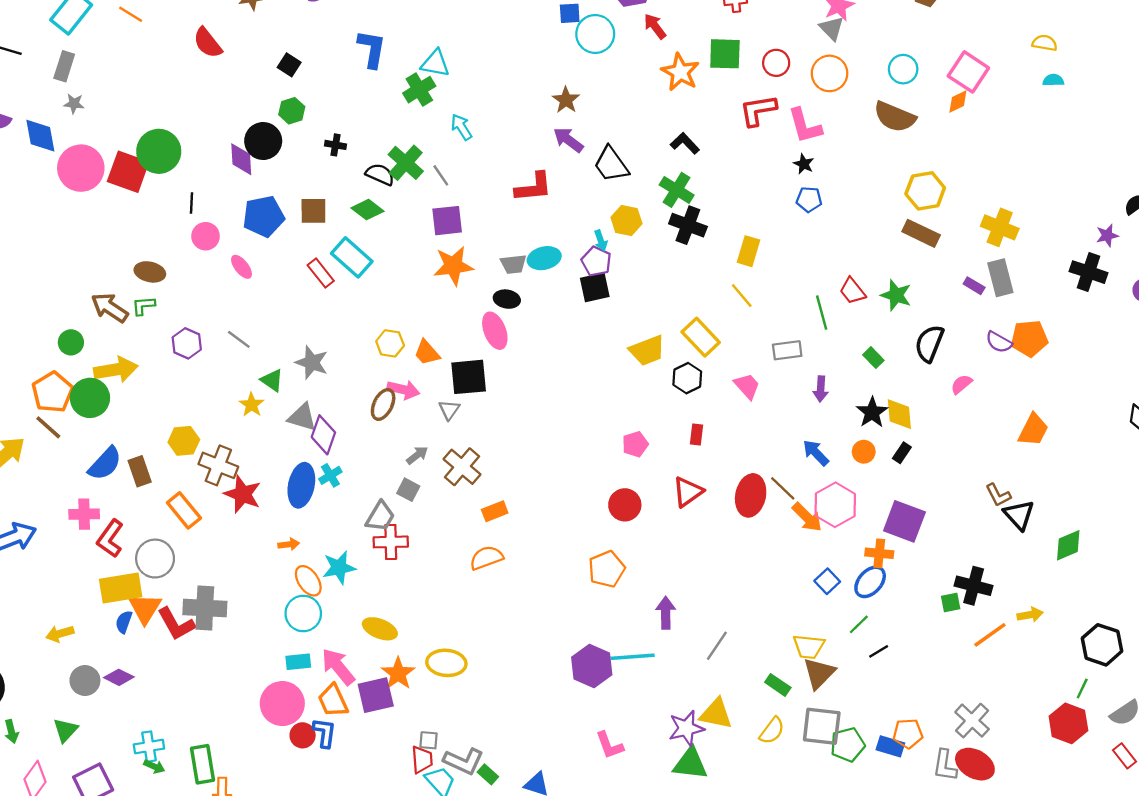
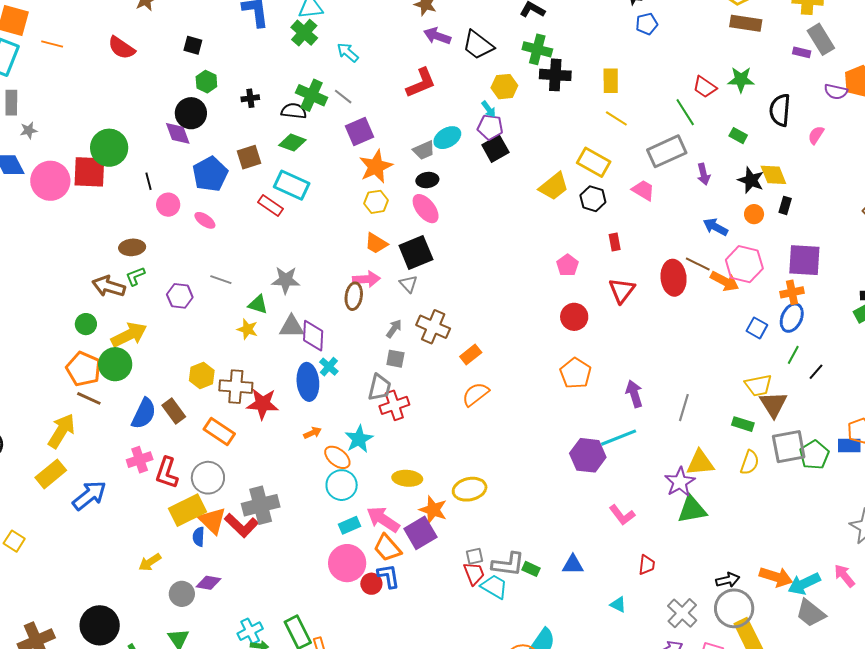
yellow hexagon: (390, 343) -> (376, 202), moved
gray rectangle: (787, 350) -> (667, 151), size x1.5

